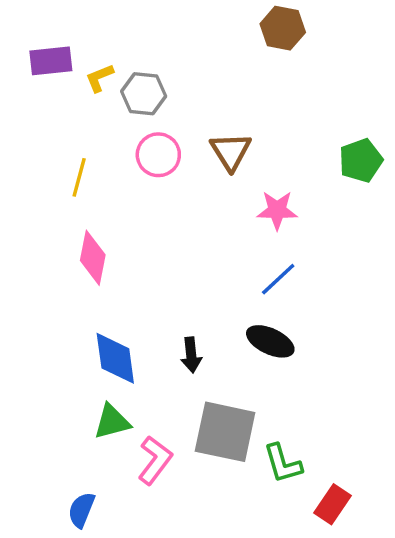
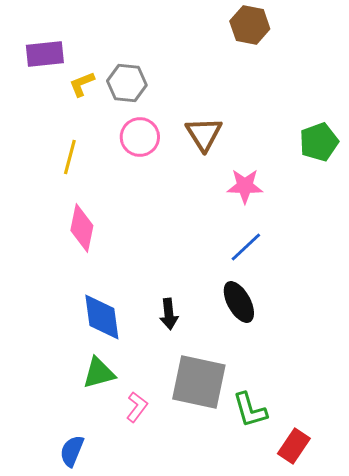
yellow L-shape: (100, 78) -> (82, 84), moved
black ellipse: (270, 341) -> (239, 302), turned 36
pink L-shape: (155, 460) -> (137, 407), size x0.7

